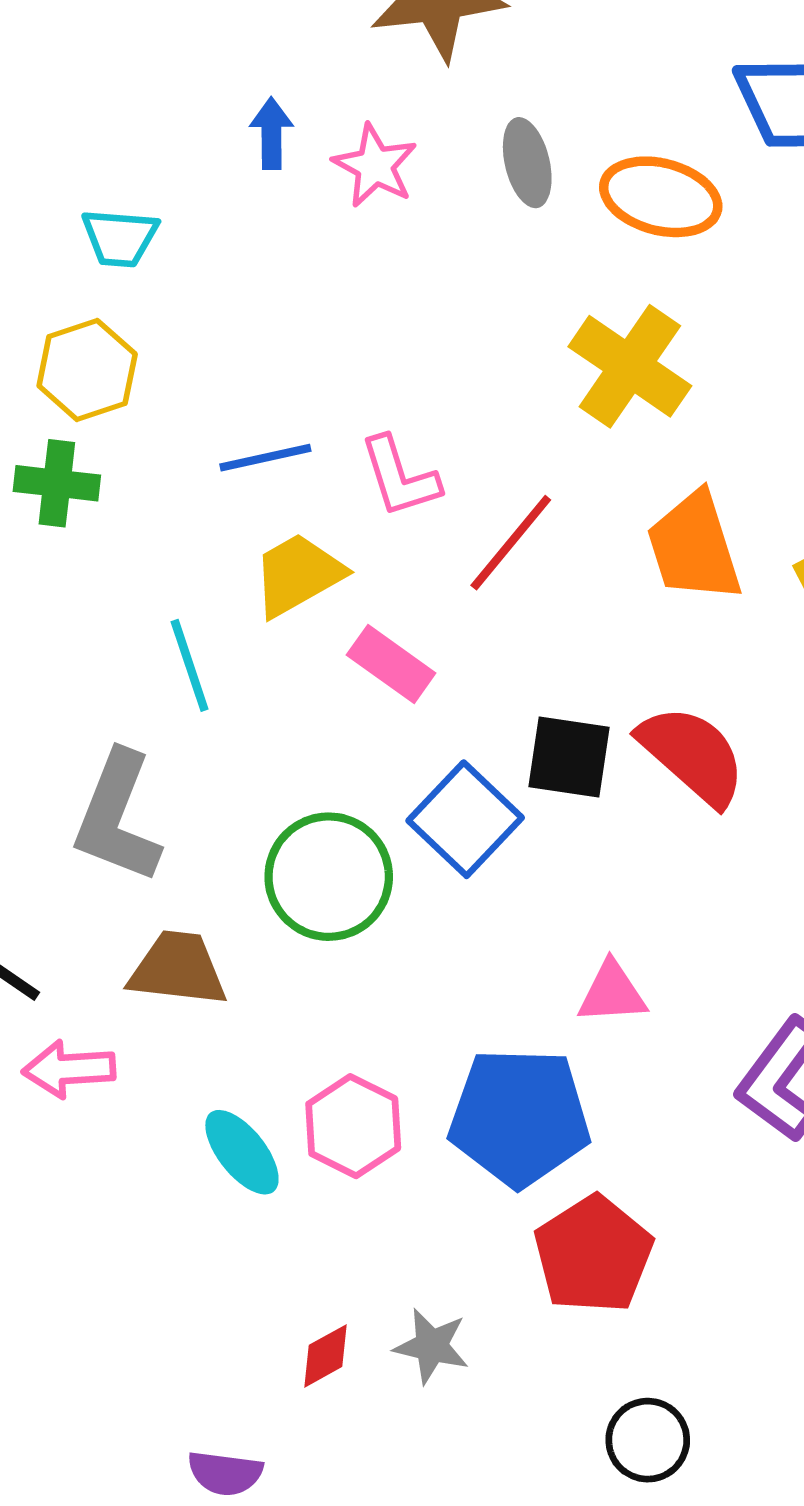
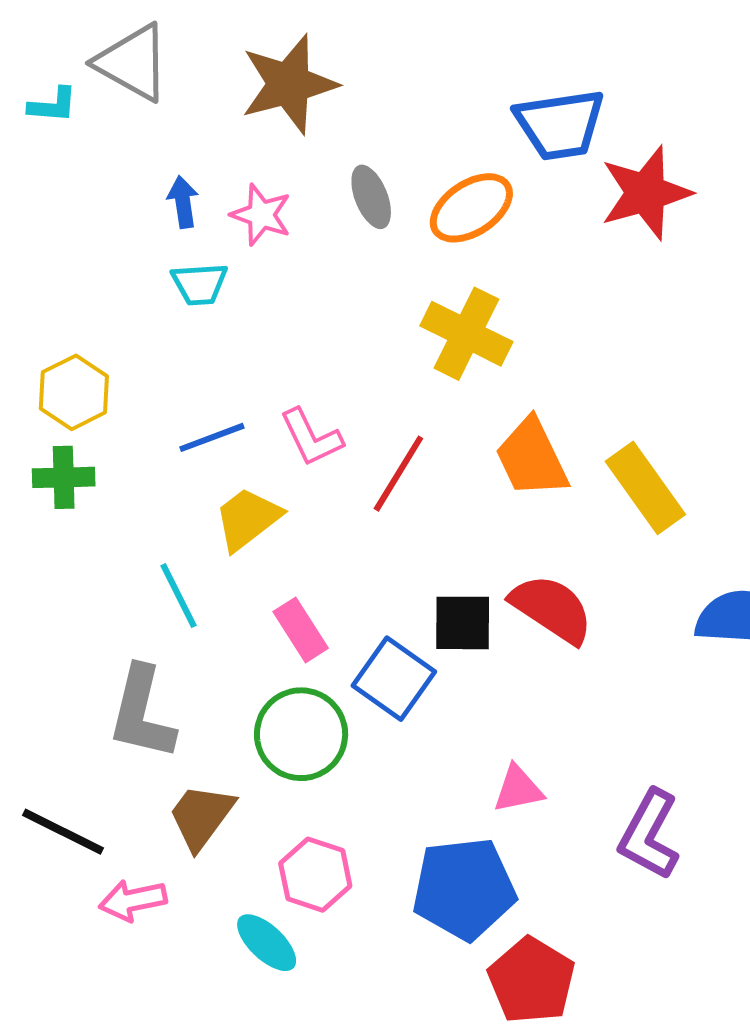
orange ellipse: (661, 197) -> (471, 208), turned -40
cyan trapezoid: (120, 238) -> (200, 284), moved
pink rectangle: (391, 664) -> (301, 630), moved, turned 30
brown trapezoid: (178, 969) -> (201, 816), turned -52
pink hexagon: (353, 1126) -> (315, 875), moved

